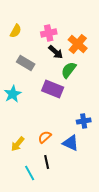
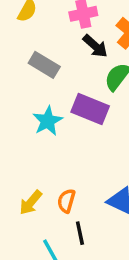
cyan star: (13, 94) -> (48, 121), moved
orange semicircle: (45, 137) -> (66, 201), moved, turned -32

